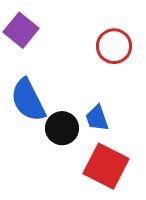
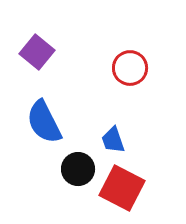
black circle: (62, 128) -> (78, 169), moved

